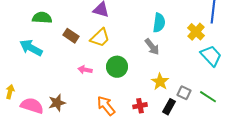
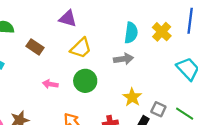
yellow cross: (196, 32) -> (162, 32), moved
yellow trapezoid: (100, 38) -> (81, 48), moved
gray arrow: (152, 47) -> (123, 59), turned -60

